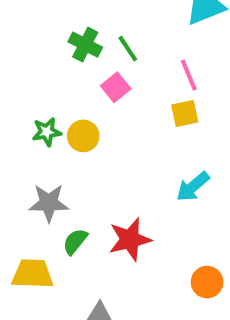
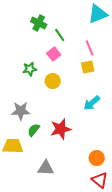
green cross: (85, 45) -> (39, 23), moved
green star: (47, 132) -> (30, 69), moved
yellow circle: (83, 136) -> (53, 81), moved
orange circle: (207, 282) -> (97, 158), moved

